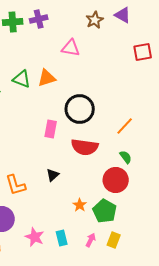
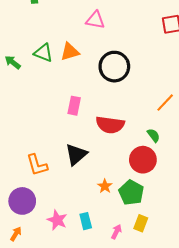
black circle: (80, 109) -> (114, 67), moved
orange line: (125, 126) -> (165, 103), moved
black triangle: (53, 175) -> (76, 154), size x1.6
pink arrow: (91, 240) -> (116, 232), moved

